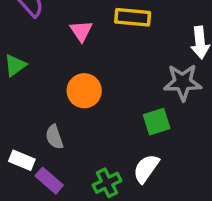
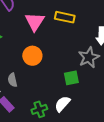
pink triangle: (81, 31) -> (35, 22), size x1.5
gray star: (183, 82) -> (89, 57), turned -30

